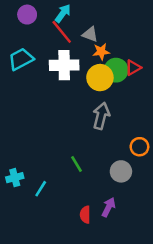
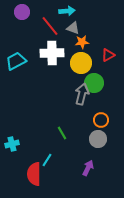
cyan arrow: (63, 13) -> (67, 11), moved, turned 49
cyan trapezoid: (21, 59) -> (16, 61), moved
green circle: (116, 70) -> (94, 83), moved
orange circle: (139, 147) -> (101, 120), moved
cyan line: (41, 189) -> (47, 160), moved
red semicircle: (85, 215) -> (34, 174), moved, size x1.6

